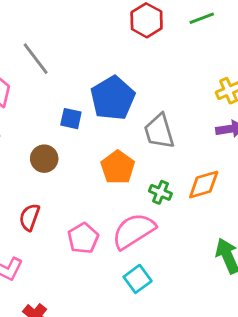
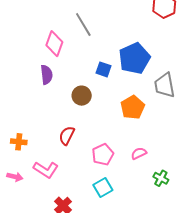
green cross: (160, 192) -> (161, 178), moved
pink semicircle: (134, 231) -> (139, 153), size x0.5
cyan square: (138, 279) -> (103, 187), moved

